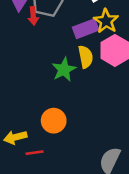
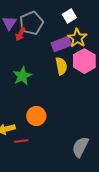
red arrow: (33, 16) -> (20, 34), turned 32
green star: (64, 70) -> (22, 76), moved

